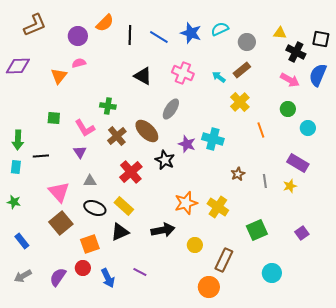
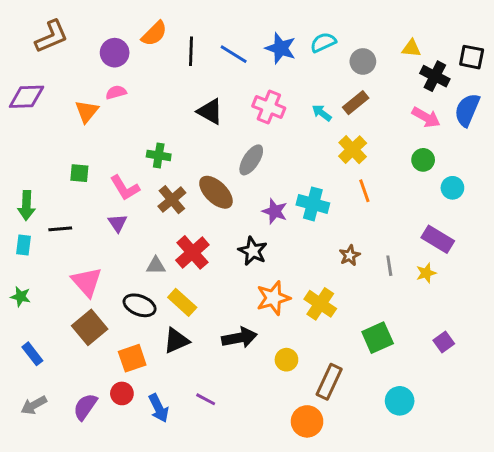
orange line: (261, 130) -> (364, 191), moved
black star: (165, 160) -> (253, 251), moved
gray triangle: (90, 181) -> (156, 266), moved

